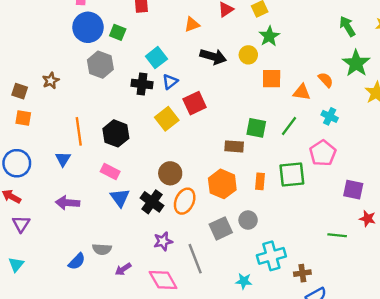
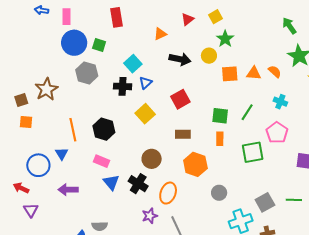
brown star: (51, 81) -> (46, 89), size x1.6
brown square: (20, 91) -> (21, 100), turned -32
orange triangle: (302, 92) -> (254, 73), moved
red square: (195, 103) -> (180, 99), moved
brown rectangle: (234, 146) -> (183, 134), moved
blue circle: (17, 163) -> (38, 165), moved
orange rectangle: (260, 181) -> (220, 139), moved
orange ellipse: (185, 201) -> (168, 193), moved
gray square: (221, 228) -> (265, 202), moved

